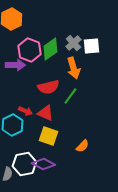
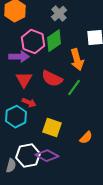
gray cross: (73, 43) -> (59, 14), moved
red semicircle: (48, 87) -> (52, 79), turned 40
red triangle: (45, 113) -> (24, 80), moved, turned 36

